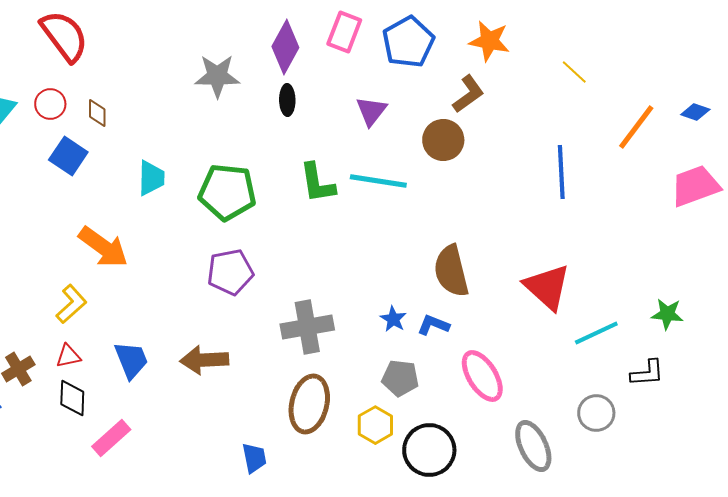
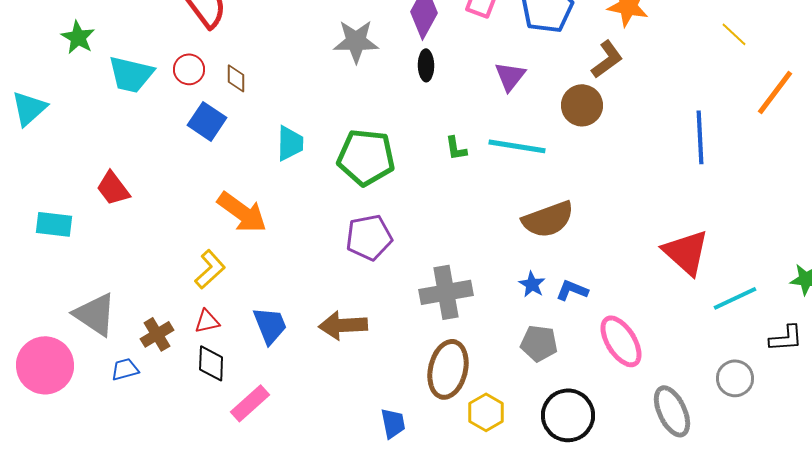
yellow line: (574, 72) -> (734, 34), moved
green L-shape: (317, 183) -> (456, 148), size x0.6
brown semicircle: (451, 271) -> (548, 219), moved, turned -96
yellow hexagon: (375, 425) -> (486, 412), moved

